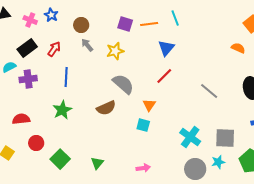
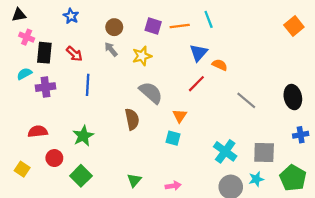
pink cross: (30, 20) -> (27, 37), moved
brown circle: (81, 25) -> (114, 27), moved
black rectangle: (27, 48) -> (44, 53), turned -48
orange semicircle: (238, 48) -> (220, 65), moved
red arrow: (54, 49) -> (74, 54), turned 98
brown semicircle: (106, 108) -> (132, 119), turned -78
green star: (62, 110) -> (83, 136), moved
green triangle: (97, 163) -> (134, 180), moved

